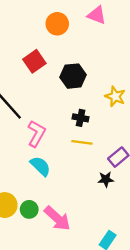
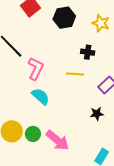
yellow star: (115, 96) -> (101, 23), moved
black cross: (81, 118) -> (88, 52), moved
black star: (106, 179) -> (97, 114), moved

